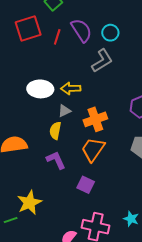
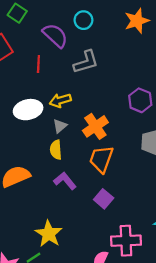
cyan circle: (110, 33) -> (83, 20), moved
red line: (57, 37) -> (38, 64), moved
gray L-shape: (102, 61) -> (86, 62), turned 30
purple square: (86, 185) -> (104, 199), turned 30

